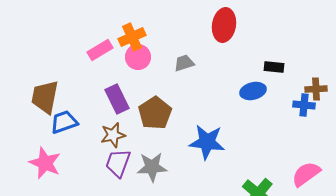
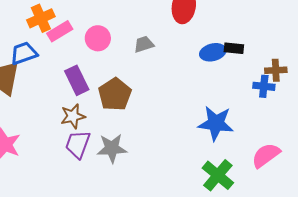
orange cross: (132, 37) -> (41, 18), moved
blue ellipse: (253, 91) -> (213, 52), moved
blue trapezoid: (64, 122) -> (24, 53), moved
blue star: (207, 142) -> (216, 123), moved

